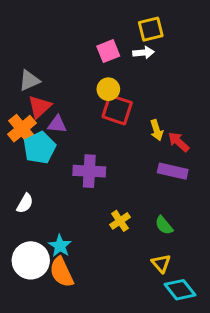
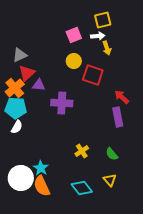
red square: (117, 110) -> (93, 75), moved
yellow arrow: (157, 130) -> (107, 48), moved
cyan pentagon: (40, 148) -> (16, 108), moved, turned 30
purple cross: (89, 171) -> (62, 103), moved
purple rectangle: (173, 171) -> (118, 117), turned 66
white semicircle: (25, 203) -> (17, 127), moved
cyan diamond: (180, 290) -> (82, 188), moved

